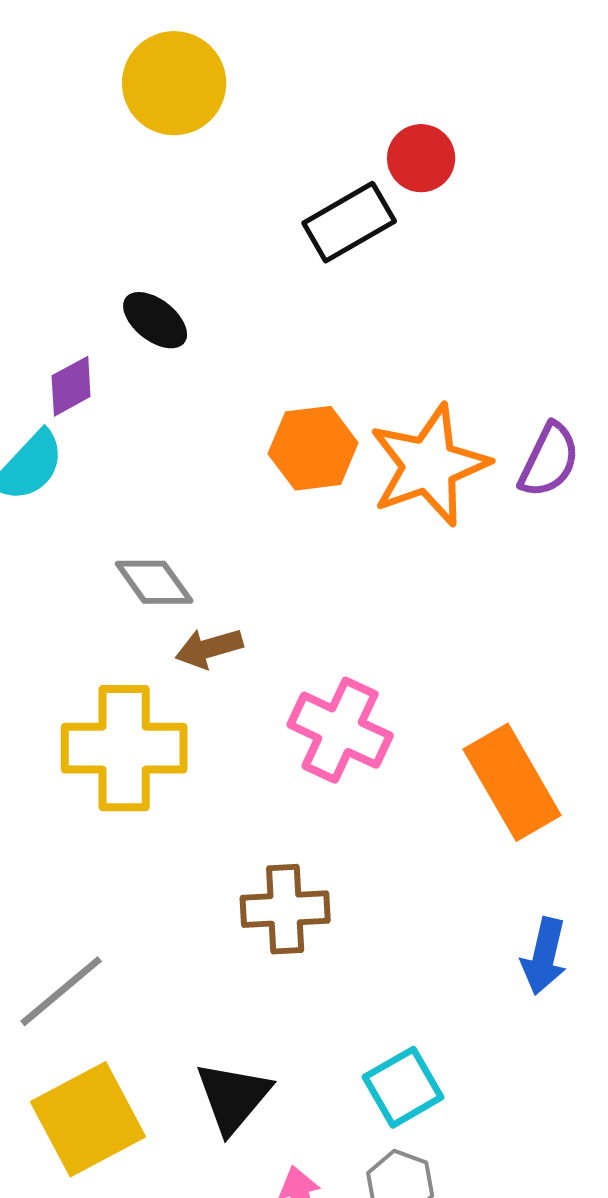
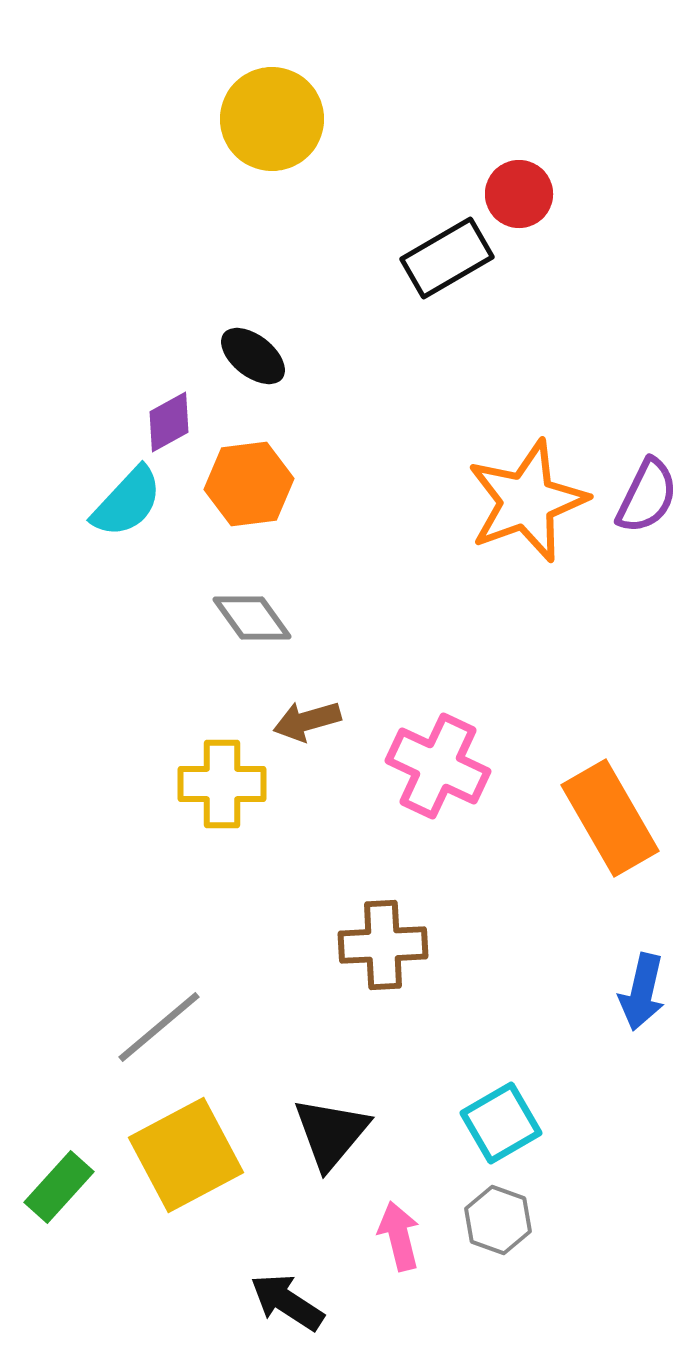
orange hexagon: (313, 448) -> (249, 484), moved
brown arrow: (209, 648) -> (307, 721), moved
yellow cross: (124, 748) -> (222, 784), size x0.7

